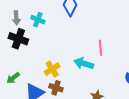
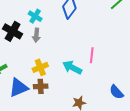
gray arrow: (16, 18) -> (36, 35), moved
brown cross: (56, 88) -> (41, 86), turned -32

